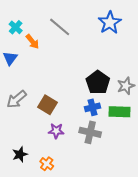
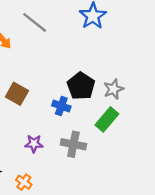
brown square: (48, 105) -> (17, 94), moved
blue cross: (93, 107) -> (61, 106), moved, turned 35
green rectangle: (119, 112) -> (107, 119), turned -50

